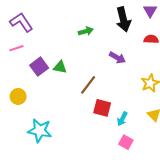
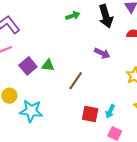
green arrow: (86, 31) -> (73, 16), moved
red square: (102, 108) -> (90, 114), moved
cyan star: (40, 131) -> (31, 111), moved

